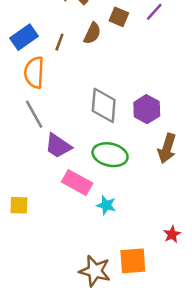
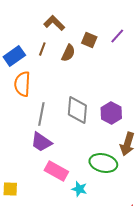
brown line: (59, 42) -> (42, 49), moved
gray line: (34, 114) -> (41, 114), moved, turned 40
green ellipse: (110, 155) -> (103, 163), moved

